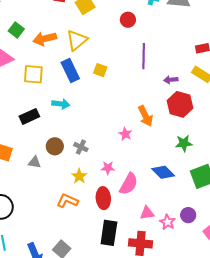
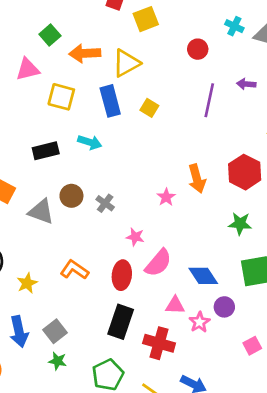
purple arrow: (171, 80) -> (246, 84), moved
gray triangle: (35, 162) -> (41, 212), size x1.5
blue diamond: (163, 172) -> (203, 276), moved
yellow star: (79, 176) -> (27, 283), moved
purple circle: (188, 215) -> (224, 307), moved

